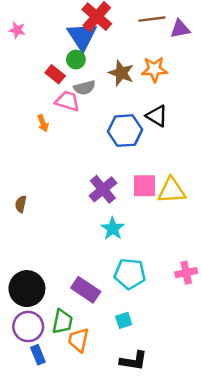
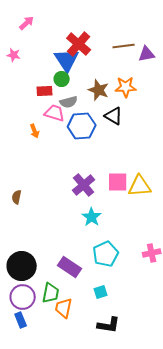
red rectangle: (55, 74) -> (45, 91), turned -42
black triangle: (157, 116) -> (114, 116), moved
blue hexagon: (125, 131) -> (82, 126), moved
cyan pentagon: (130, 274) -> (106, 254), turned -30
blue rectangle: (38, 355) -> (21, 320), moved

